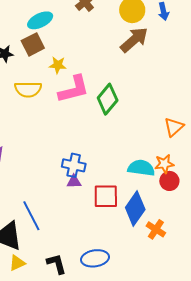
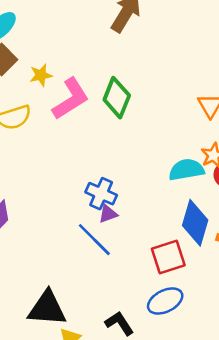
blue cross: (74, 165) -> (101, 194), turned 30
red square: (106, 196) -> (168, 257), moved
blue line: (31, 216) -> (94, 240), moved

